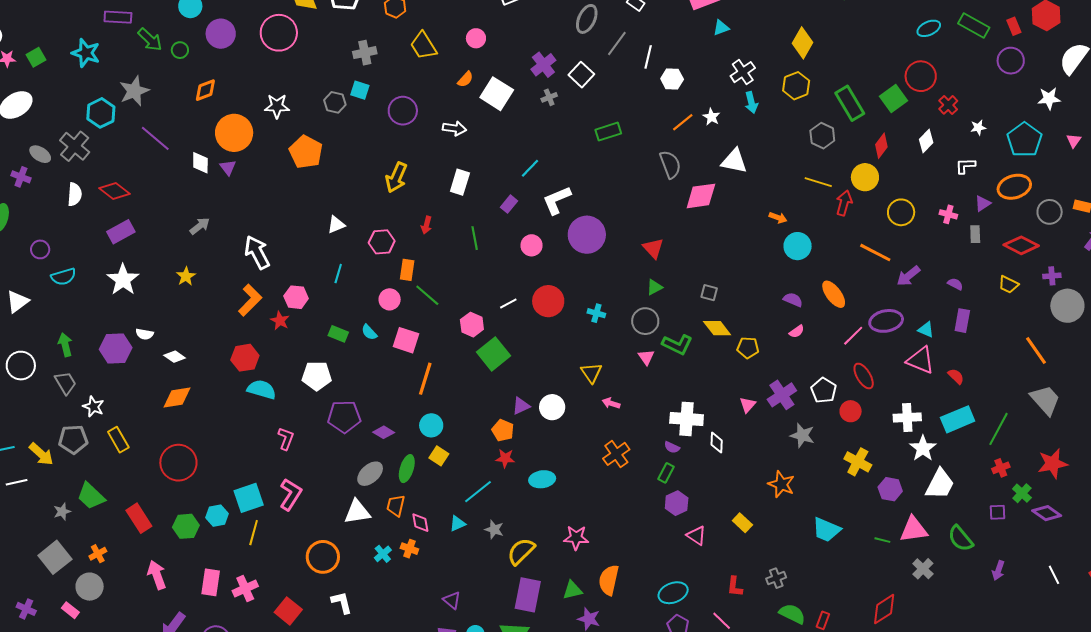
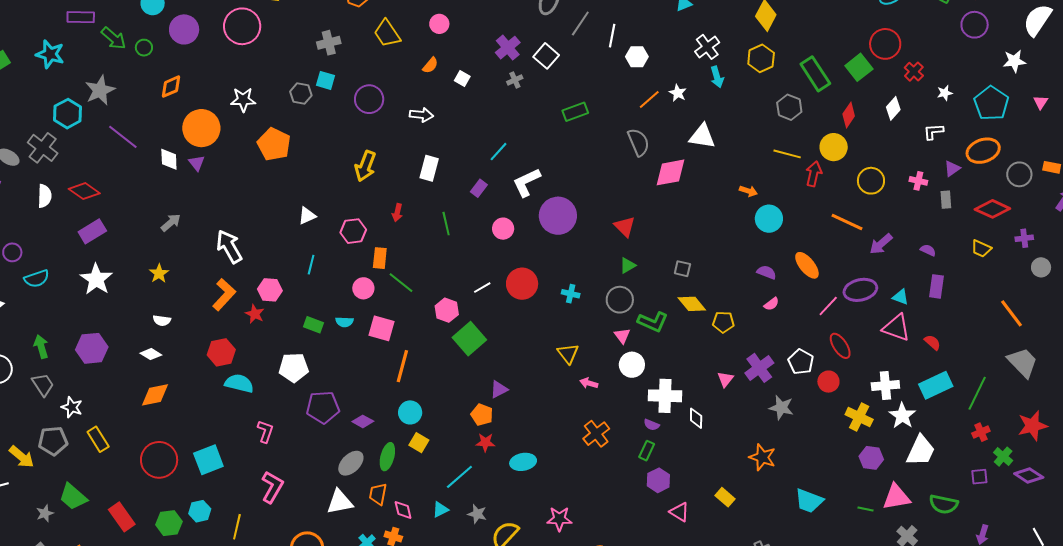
white square: (497, 94) -> (462, 78), size x0.5
gray circle: (1067, 306) -> (1041, 267), size x0.6
cyan semicircle: (369, 332) -> (344, 322), turned -42
white semicircle: (145, 334) -> (162, 320), moved
white circle: (552, 407) -> (632, 365), moved
yellow cross: (858, 462) -> (859, 417), moved
cyan square: (249, 498) -> (208, 460), moved
green semicircle: (961, 538) -> (944, 504), turned -36

